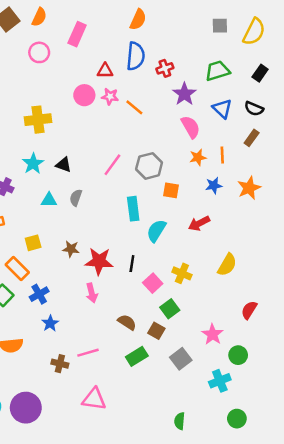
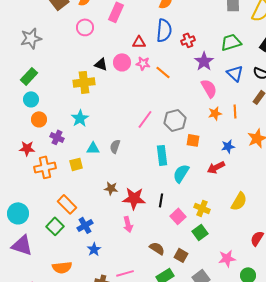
black triangle: (64, 165) -> (101, 64), moved
blue star: (214, 185) -> (228, 146), moved
yellow square: (33, 243) -> (76, 164), moved
green square: (170, 309) -> (200, 232), moved
pink star: (212, 334) -> (227, 258), turned 30

